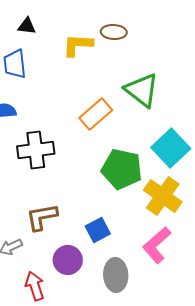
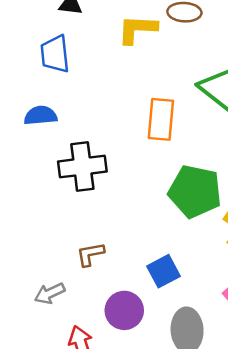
orange rectangle: (96, 114) -> (161, 119), turned -44
brown L-shape: (42, 217) -> (90, 254), size x0.7

